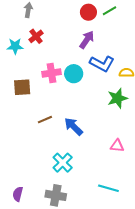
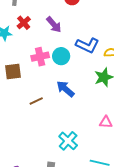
purple arrow: (87, 40) -> (54, 25), moved, turned 108
blue arrow: (74, 126) -> (65, 89), moved
cyan cross: (63, 163) -> (68, 141), moved

